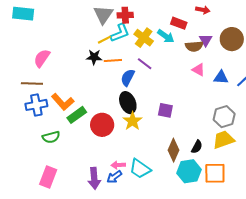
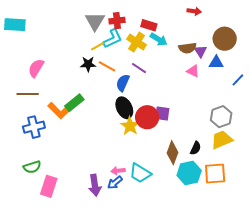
red rectangle: (179, 23) -> (149, 25), moved
purple triangle: (206, 40) -> (200, 51), moved
orange line: (113, 60) -> (107, 66), turned 36
blue triangle: (221, 77) -> (216, 63), moved
blue cross: (36, 105) -> (34, 127), moved
green rectangle: (77, 115) -> (74, 103), moved
red circle: (102, 125) -> (147, 117), moved
green semicircle: (51, 137) -> (32, 167), moved

